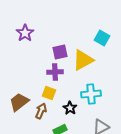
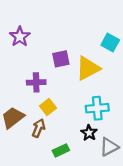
purple cross: (55, 72) -> (36, 82), moved
yellow square: (49, 93) -> (48, 107), turned 32
black star: (70, 108) -> (89, 133), moved

